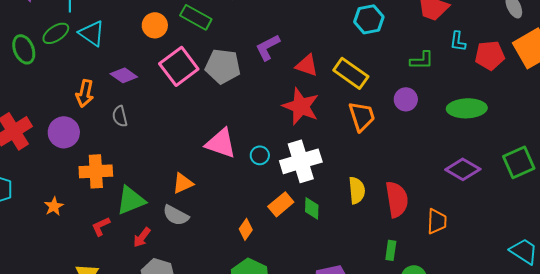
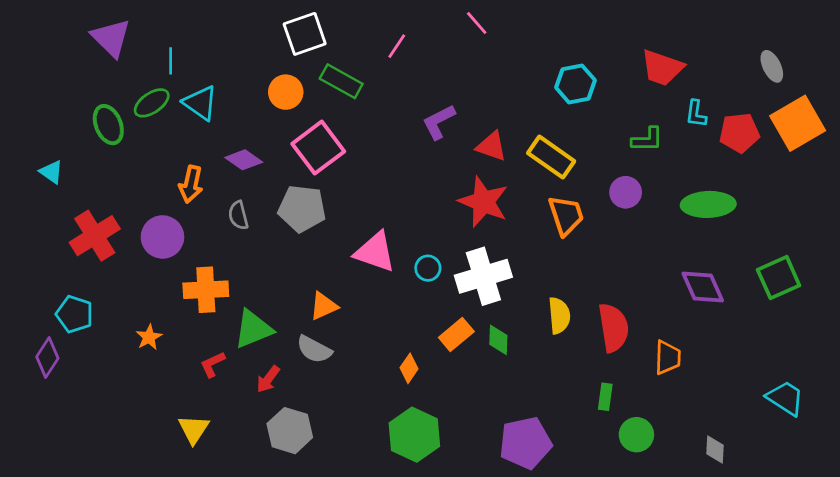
gray pentagon: (223, 66) -> (302, 209), moved
purple diamond: (463, 169) -> (703, 287), turned 36

